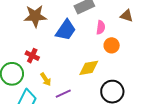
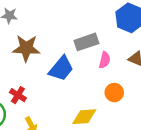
pink semicircle: (101, 27) -> (105, 60), moved

